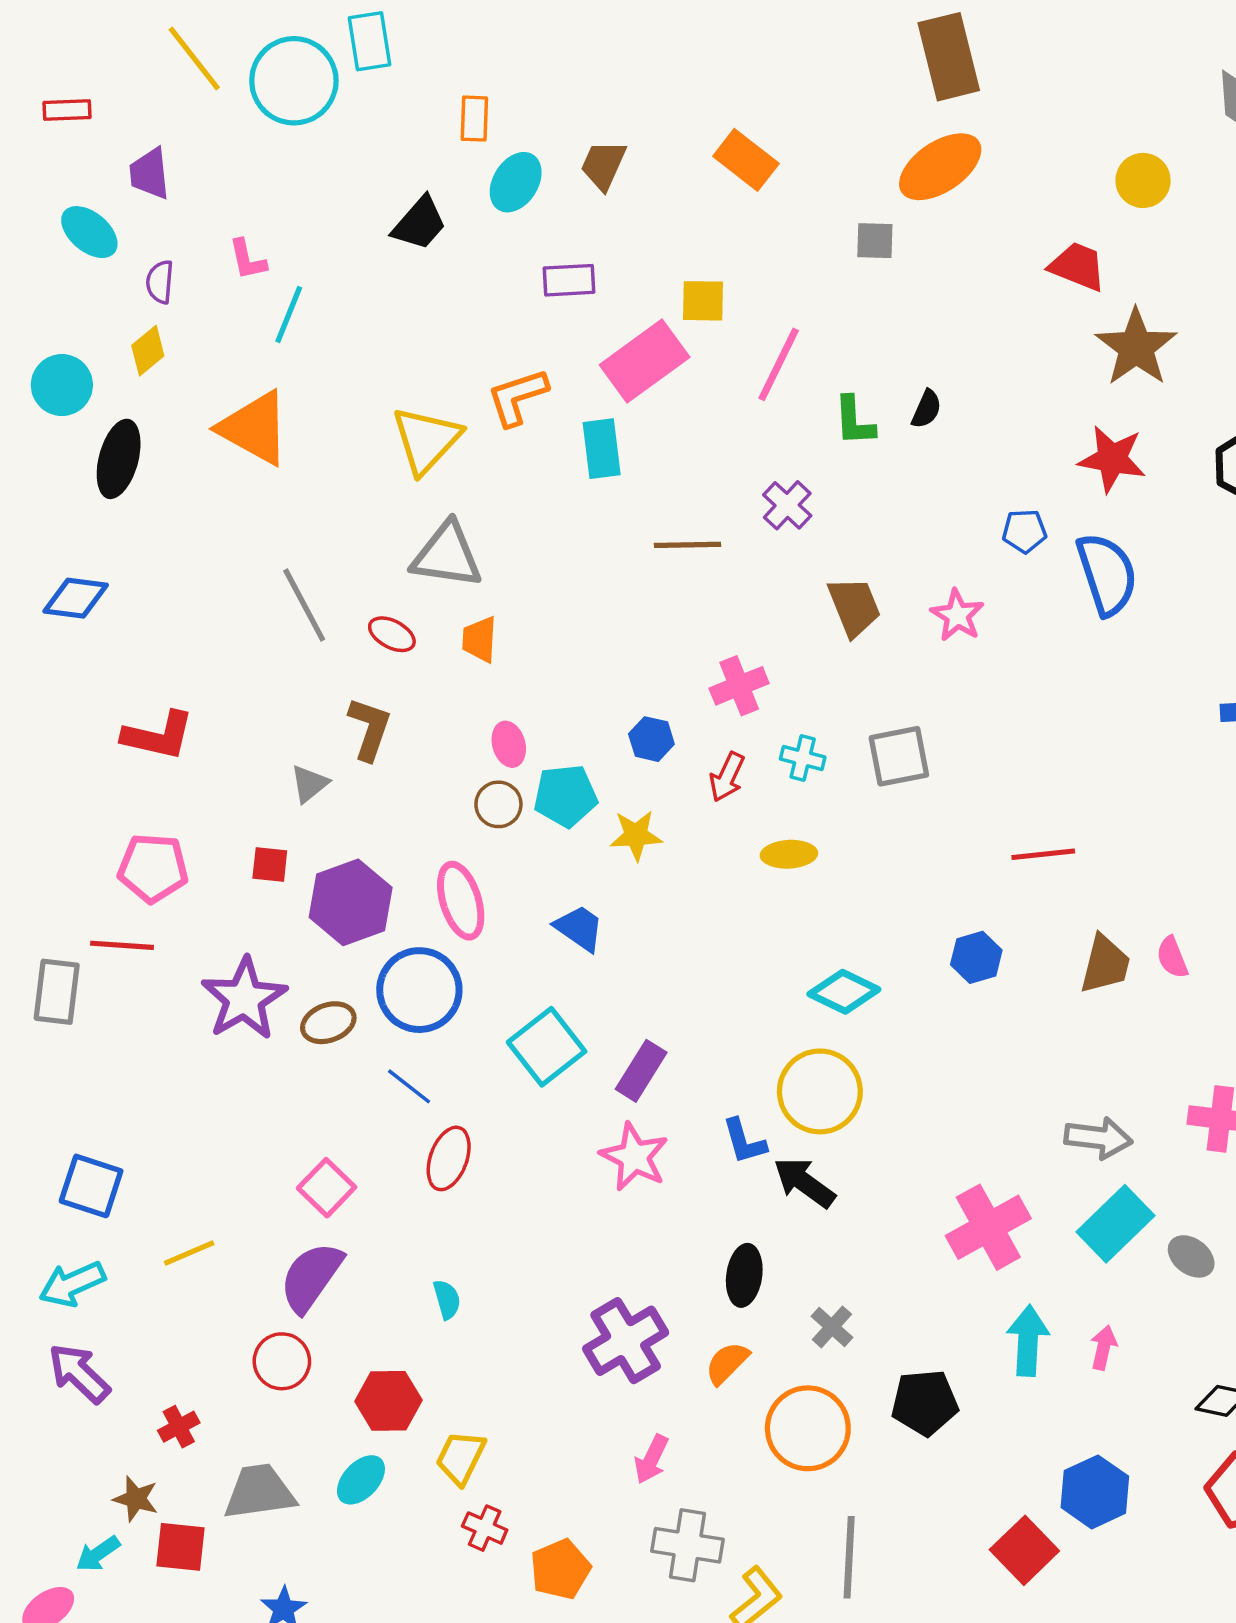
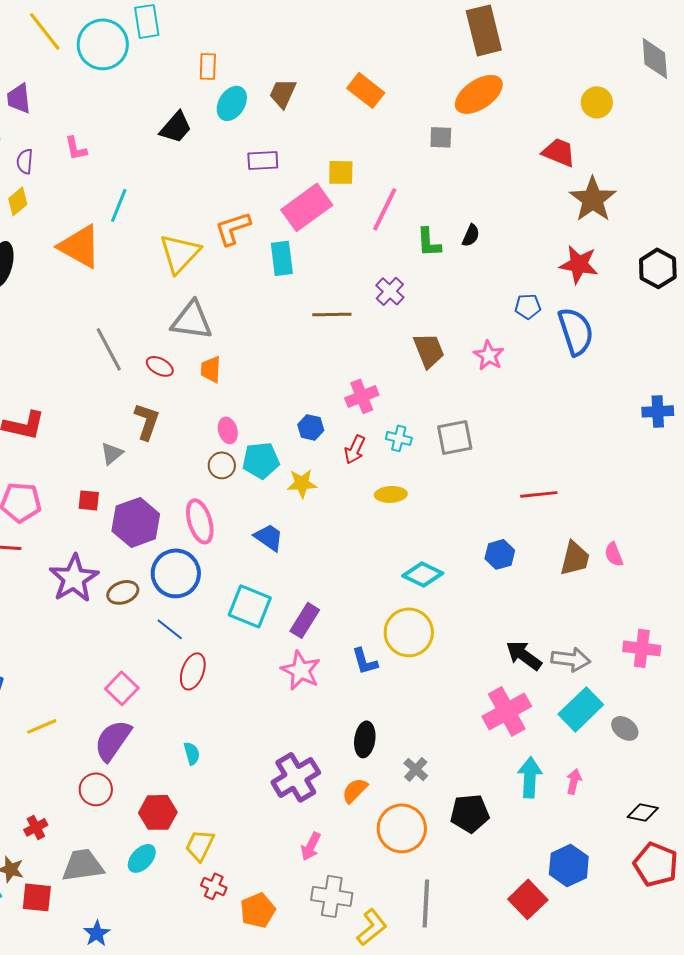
cyan line: (289, 315) -> (119, 205), moved
cyan square: (547, 1047) -> (250, 606), turned -30
black arrow: (804, 1183) -> (524, 655), moved

